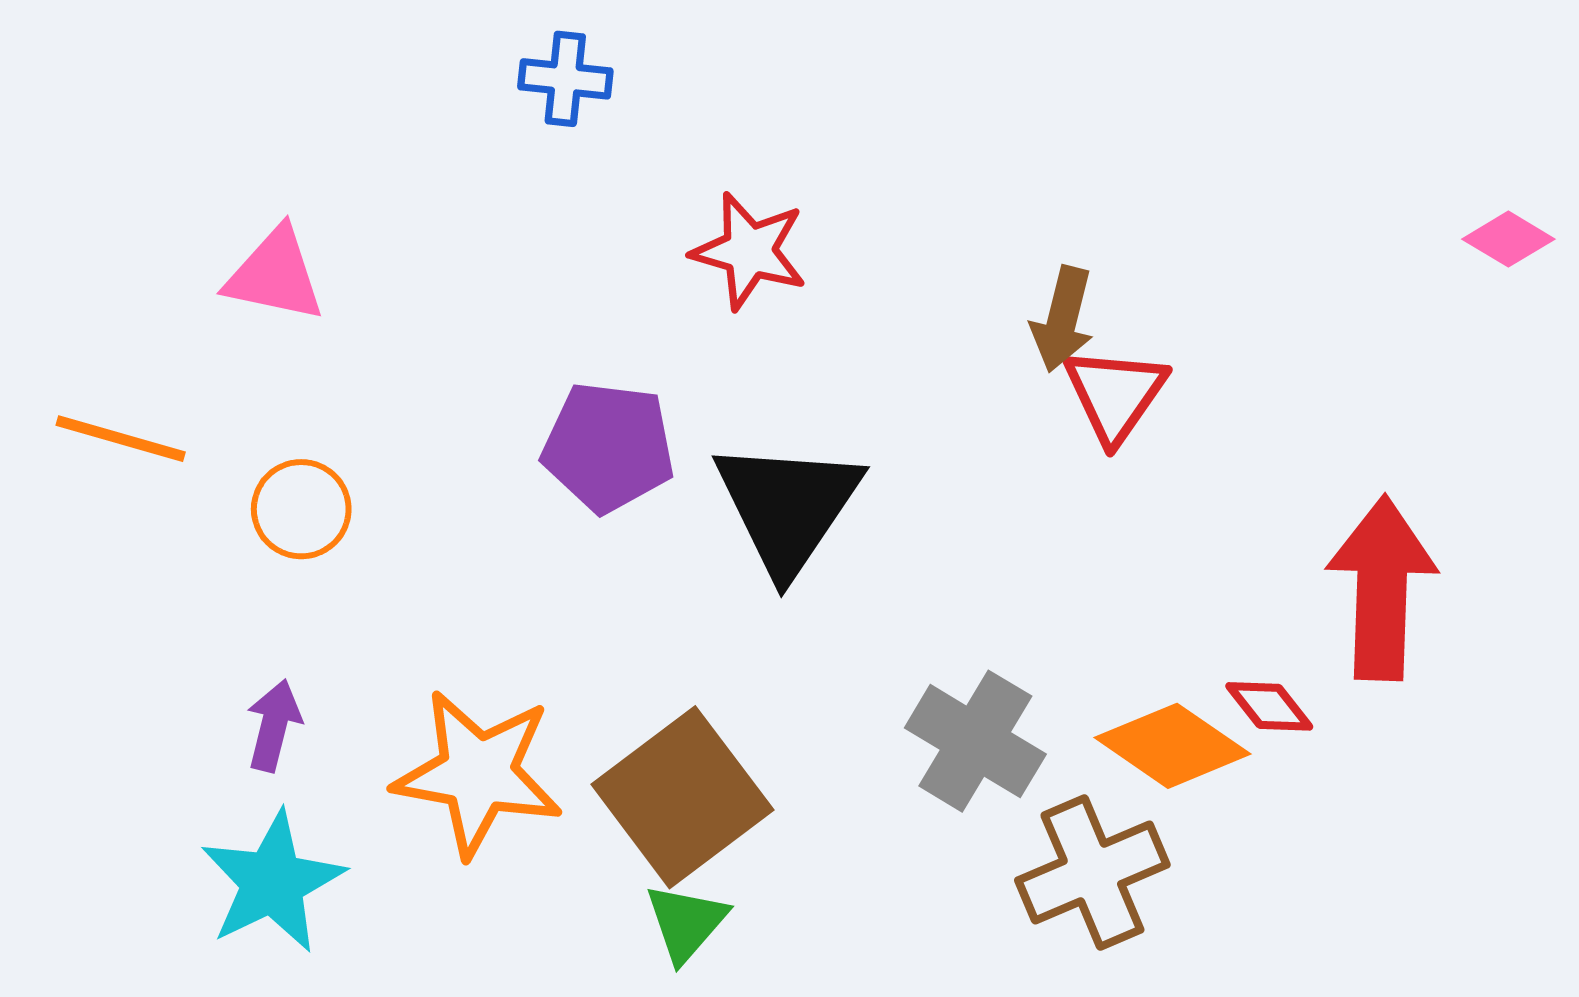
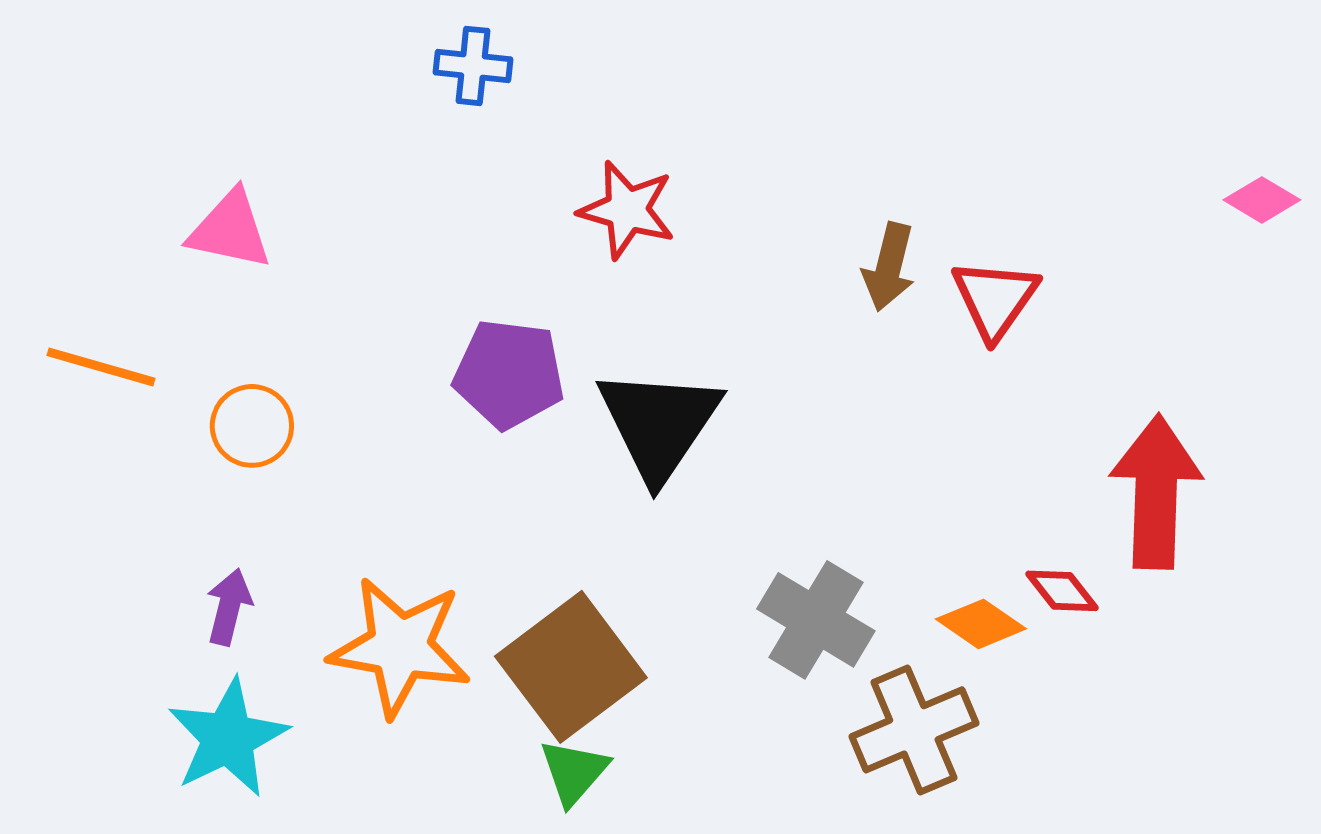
red triangle: (1115, 394) -> (995, 299), moved
orange diamond: (1172, 746) -> (981, 624), size x0.7

